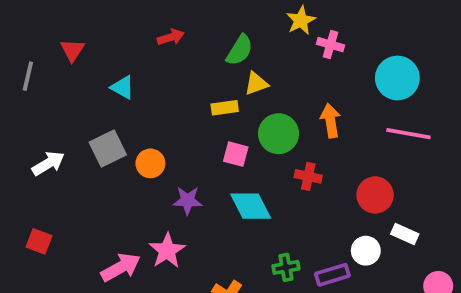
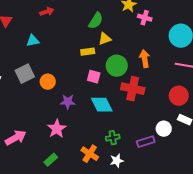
red arrow: (171, 37) -> (47, 12), moved
cyan triangle: (123, 87) -> (33, 41), turned -40
red cross: (308, 176) -> (133, 89), size x1.6
red circle: (375, 195) -> (179, 96), moved
pink arrow: (121, 267) -> (16, 138), moved
green cross: (286, 267) -> (113, 138), moved

